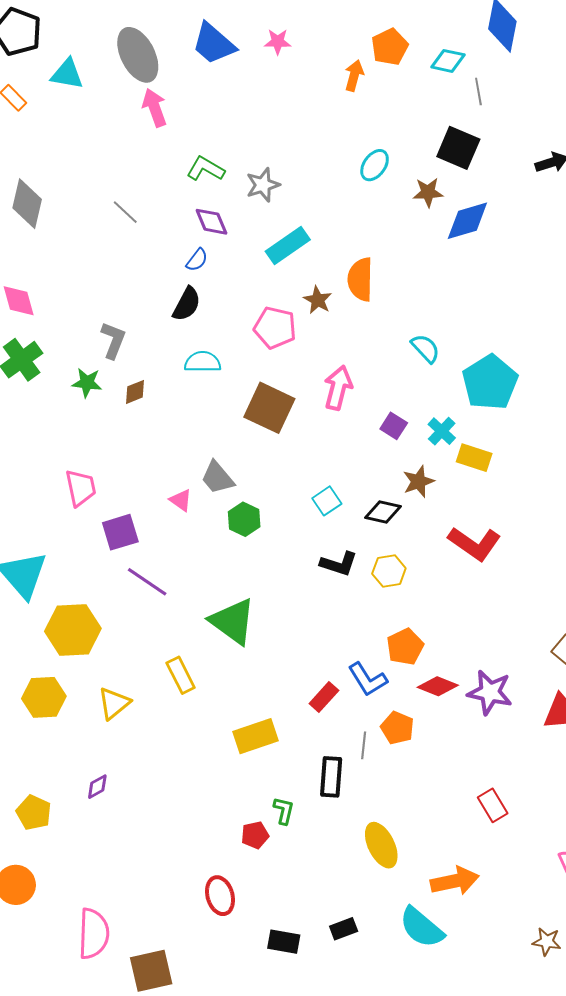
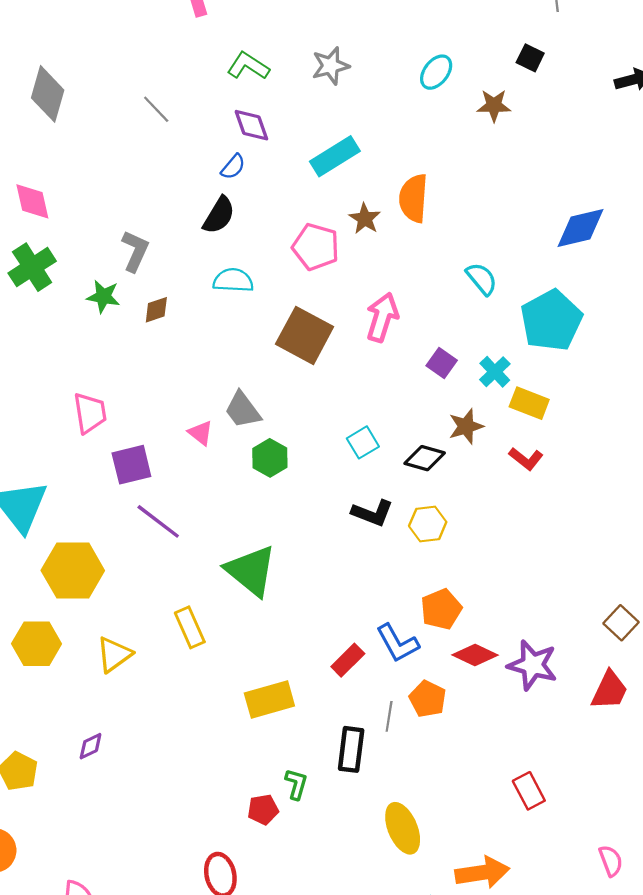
black square: (458, 148) -> (530, 58), size x0.6
gray star: (263, 185) -> (331, 66), moved
blue diamond: (467, 221) -> (581, 228), moved
red L-shape: (475, 544) -> (526, 459), moved, size x0.6

